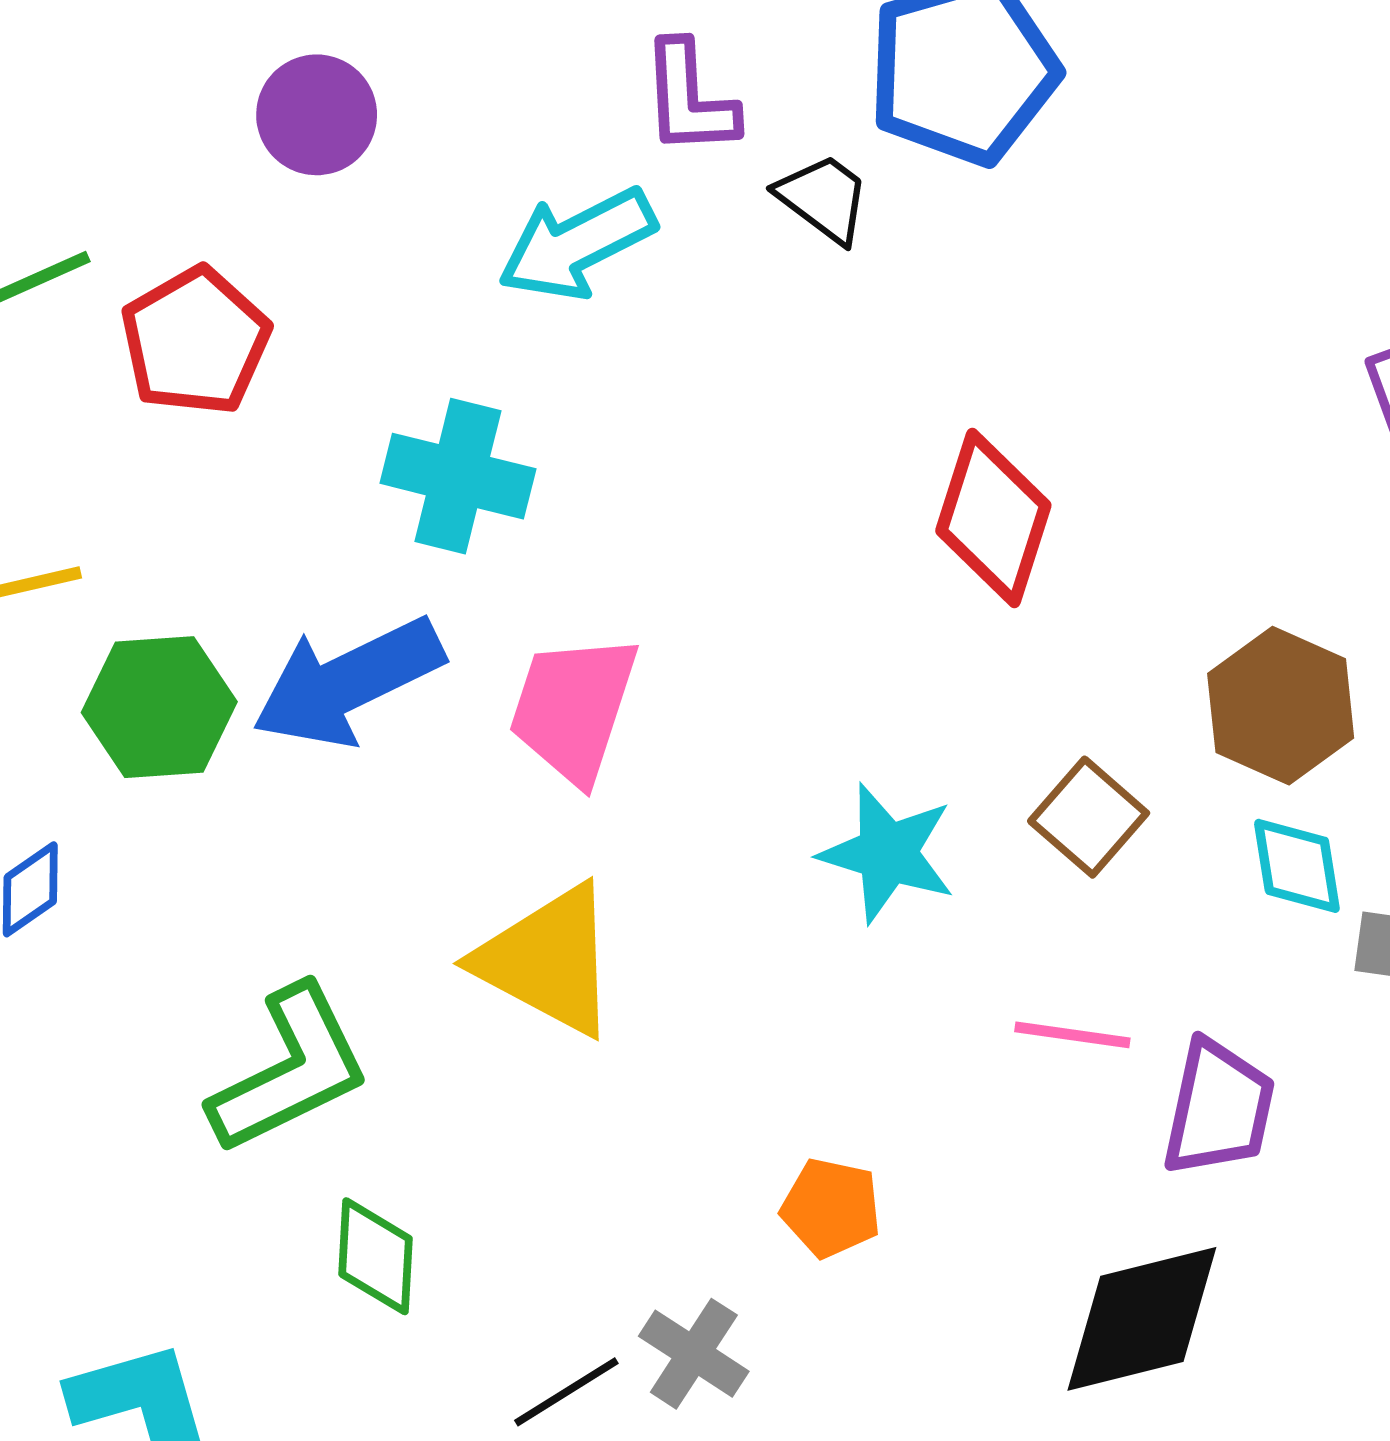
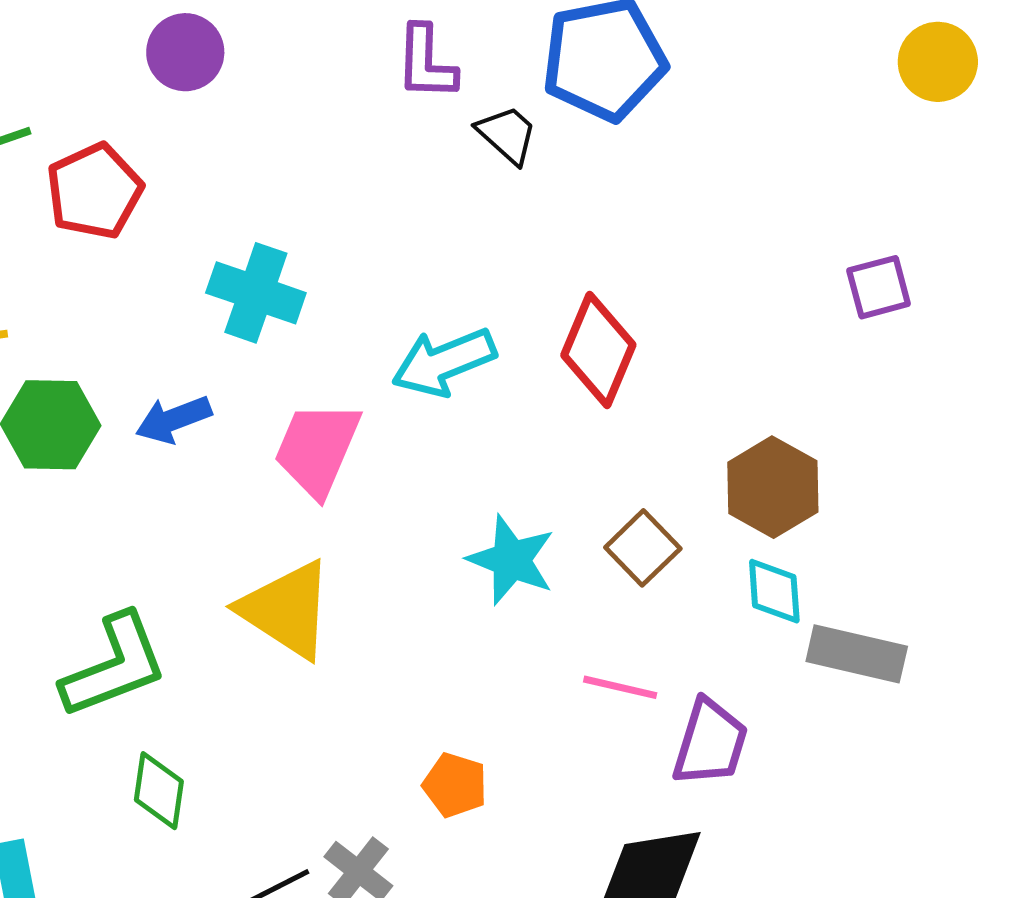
cyan arrow: (577, 244) -> (444, 362), moved
blue arrow: (348, 682) -> (173, 419), size x0.6

